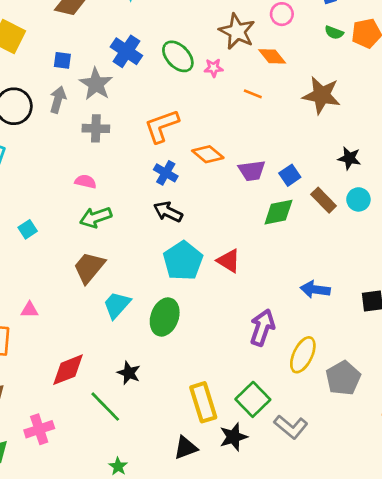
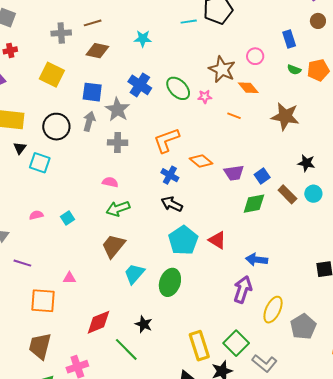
blue square: (62, 60) -> (92, 92), size x1.5
blue arrow: (315, 289) -> (257, 260), moved

